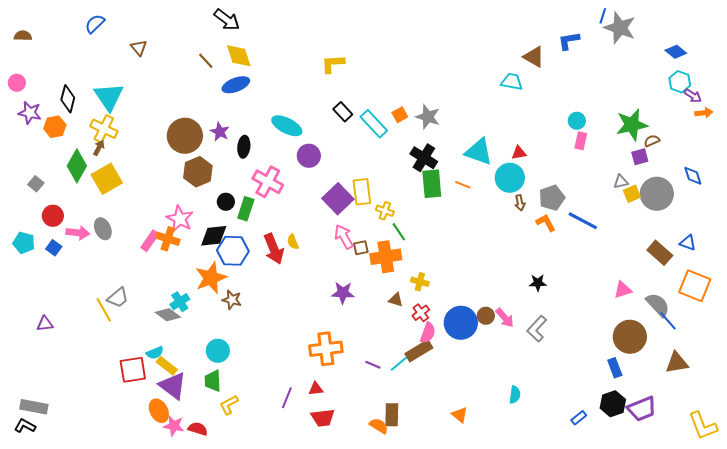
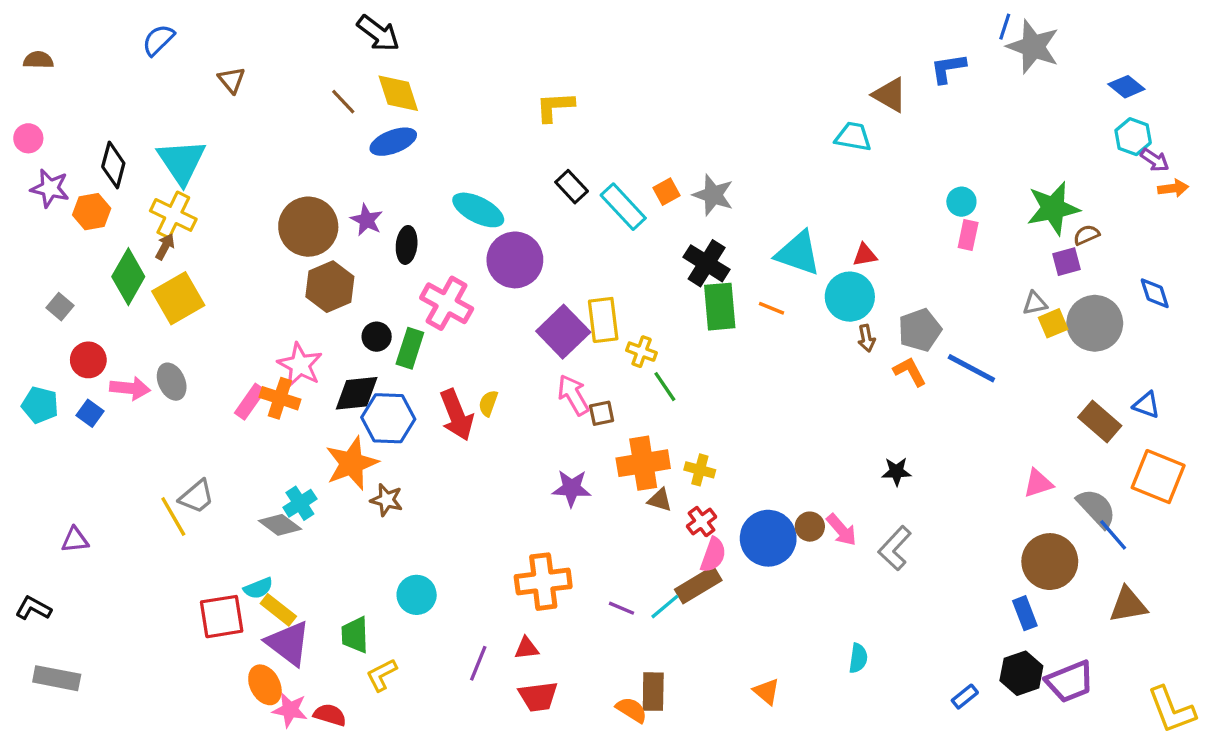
purple circle: (309, 156) -> (515, 260), size x1.4
yellow semicircle: (293, 242) -> (488, 403), turned 42
orange cross: (386, 257) -> (643, 463), moved
cyan circle: (218, 351) -> (417, 595), moved
black L-shape: (25, 426) -> (33, 608), moved

